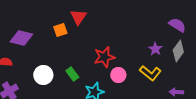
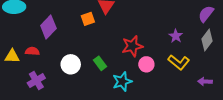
purple semicircle: (177, 25) -> (206, 14), turned -84
purple diamond: (21, 38) -> (48, 27), turned -60
purple star: (155, 49) -> (176, 36), moved

